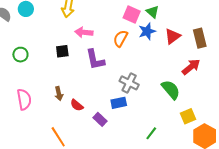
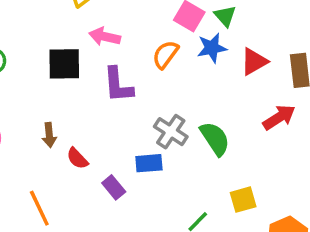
black square: (62, 51) -> (64, 64), size x1.5
green semicircle: (171, 90) -> (215, 139), moved
yellow square: (188, 116) -> (243, 200), moved

